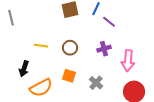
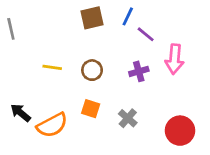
pink arrow: (128, 61) -> (174, 59), moved
black arrow: (24, 69) -> (21, 113), moved, turned 112

